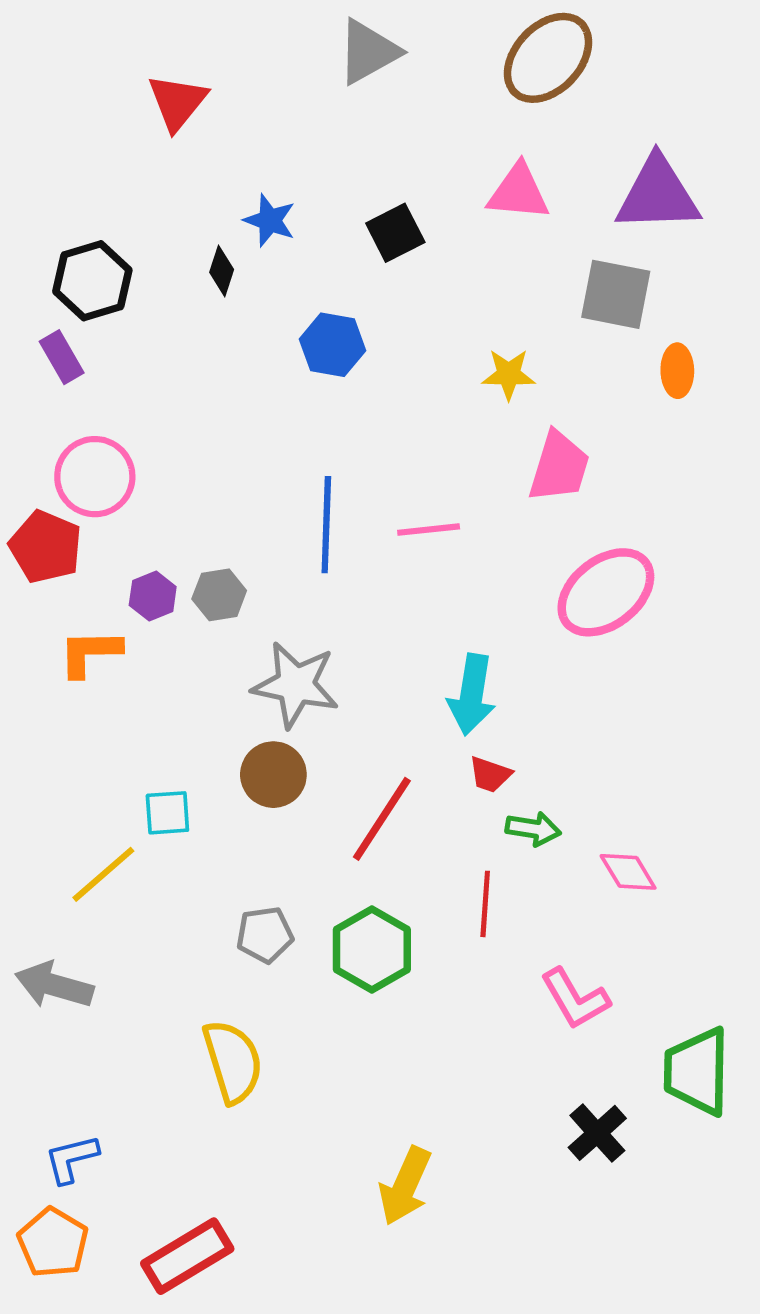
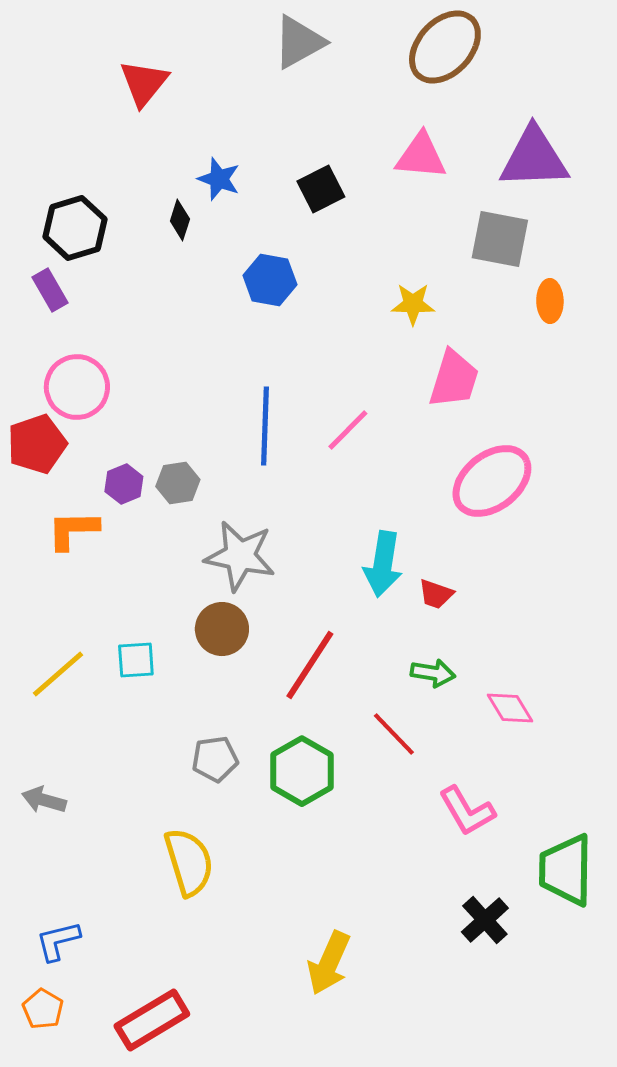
pink line: (429, 530) -> (348, 430), turned -39
red pentagon: (46, 547) -> (37, 444), turned 30
red trapezoid: (490, 775) -> (436, 594), moved
yellow line: (103, 874) -> (58, 674), moved
red line: (485, 904) -> (394, 734), turned -48
gray arrow: (54, 985) -> (44, 800), size x0.7
orange pentagon: (53, 1243) -> (43, 1009), size x0.7

